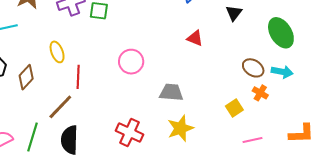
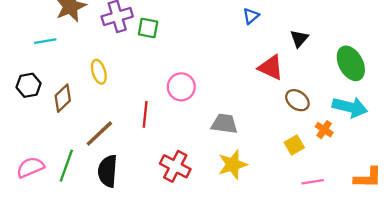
red triangle: (195, 38) -> (271, 67), moved, size x1.4
brown ellipse: (253, 68) -> (297, 100), moved
cyan arrow: (282, 72) -> (350, 107), size x1.4
red line: (78, 77) -> (145, 114), moved

